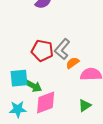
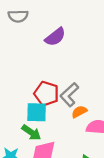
cyan square: (19, 78) -> (37, 112), moved

